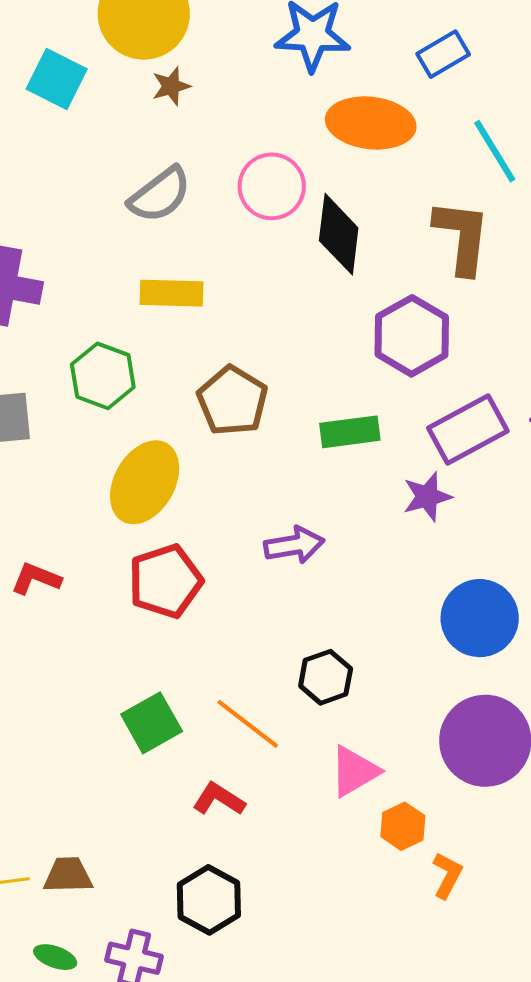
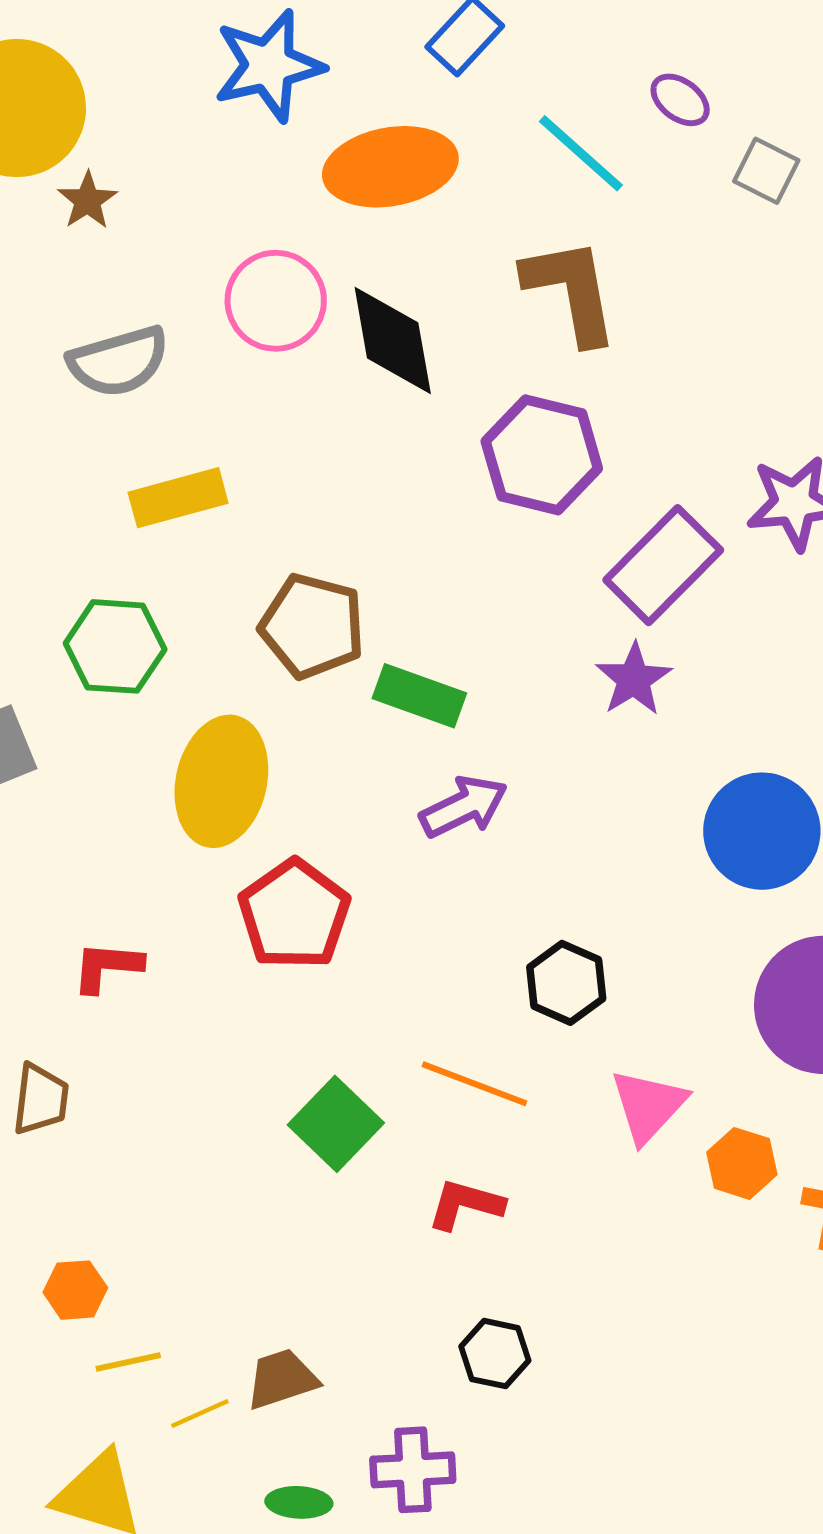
gray semicircle: (160, 195) -> (118, 362), turned 38
green rectangle: (350, 432) -> (419, 696), moved, turned 44
black hexagon: (209, 900) -> (495, 1354), size x0.7

